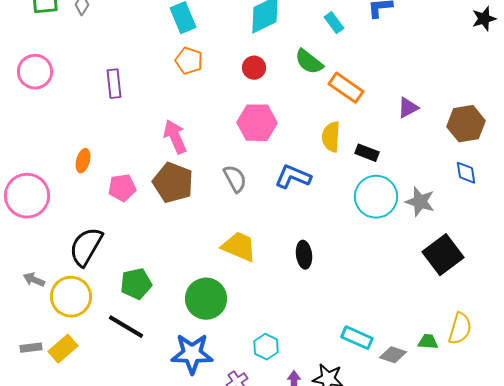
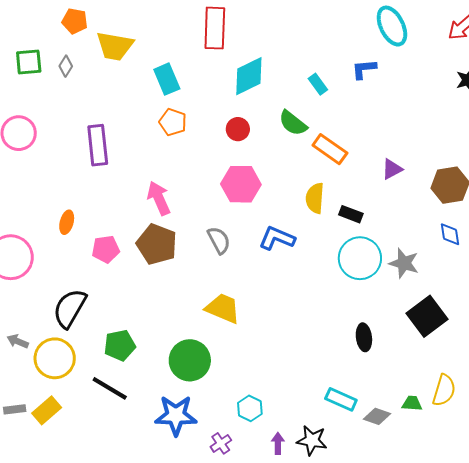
purple rectangle: (114, 84) -> (98, 145), size x1.4
black ellipse: (304, 255) -> (364, 337), moved

